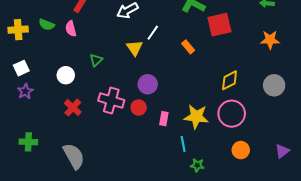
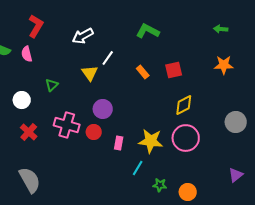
red square: (219, 25) -> (174, 70), moved, size x0.7
gray circle: (274, 85) -> (236, 122), moved
cyan line: (183, 144) -> (138, 168), turned 42
orange circle: (241, 150) -> (188, 192), moved
green star: (197, 165) -> (160, 185), moved

